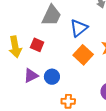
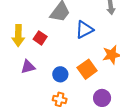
orange square: (83, 55) -> (87, 69), moved
blue circle: (52, 77) -> (60, 74), moved

